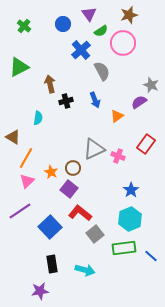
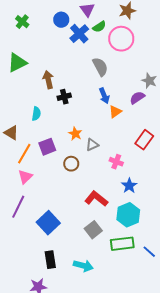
blue cross: (81, 50) -> (79, 34), moved
blue arrow: (95, 100) -> (104, 96), moved
gray triangle: (94, 149) -> (92, 145), size x0.6
pink cross: (118, 156) -> (116, 162), moved
orange star: (51, 172) -> (75, 134), moved
purple square: (69, 189) -> (47, 147), moved, turned 30
purple line: (20, 211) -> (18, 207), turned -30
red L-shape: (80, 213) -> (96, 199), moved

